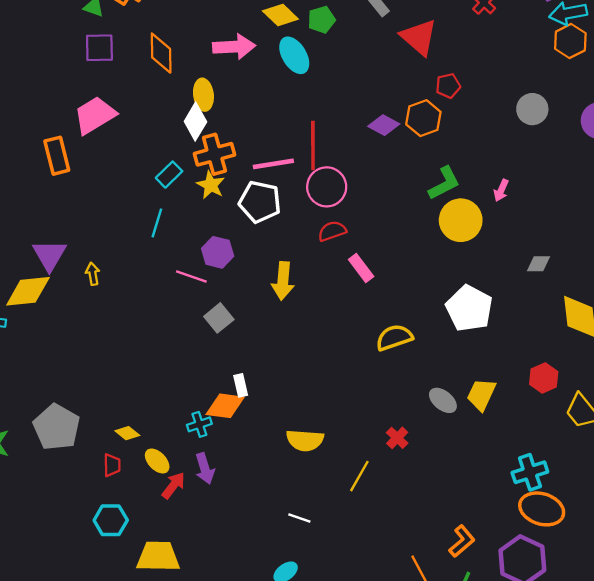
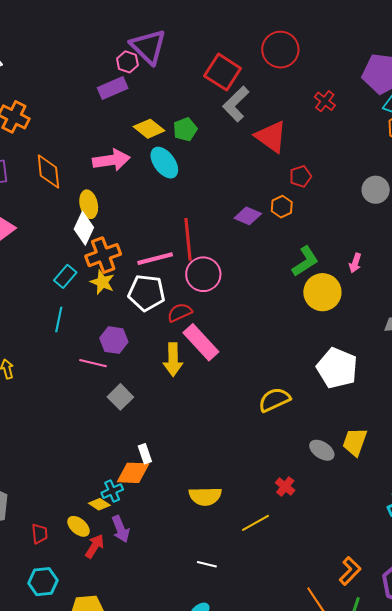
orange hexagon: (423, 118) -> (282, 207), size x0.7
red semicircle: (332, 231) -> (180, 312), moved
pink rectangle: (361, 268) -> (201, 342), moved, size x1.5
yellow diamond: (127, 433) -> (99, 504), moved
yellow line: (359, 476) -> (255, 523), turned 36

